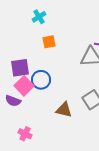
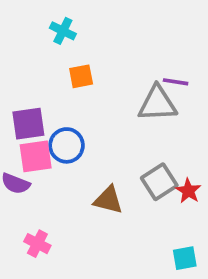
cyan cross: (39, 17) -> (63, 31), turned -32
pink square: (24, 86) -> (36, 156), turned 36

